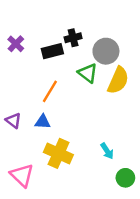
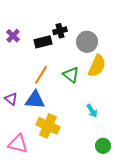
green triangle: (88, 73) -> (71, 75), moved
blue triangle: (43, 122) -> (35, 100), size x1.5
cyan arrow: (107, 151) -> (92, 111), moved
pink triangle: (22, 175) -> (18, 144), turned -30

